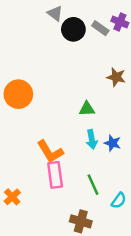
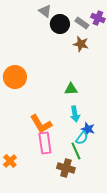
brown star: (116, 77) -> (81, 44), moved
blue star: (113, 143) -> (88, 129), moved
cyan semicircle: (119, 201) -> (82, 138), moved
brown cross: (81, 221) -> (66, 168), moved

